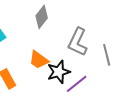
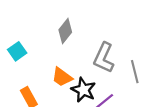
black star: (59, 72) -> (83, 90), turned -30

